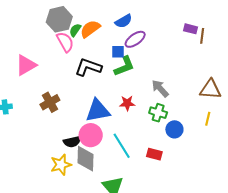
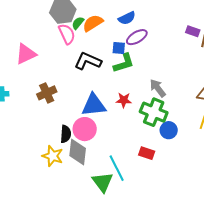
green cross: (158, 113) -> (154, 112), size x1.5
black semicircle: (72, 142) -> (66, 134), turned -78
cyan line: (122, 146) -> (117, 168), moved
yellow star: (61, 165) -> (53, 156), turned 30

